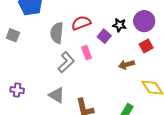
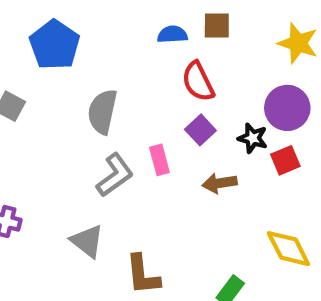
red semicircle: (81, 23) -> (198, 82), moved, turned -102
black star: (119, 25) -> (253, 138), moved
brown arrow: (127, 65) -> (219, 183), moved

